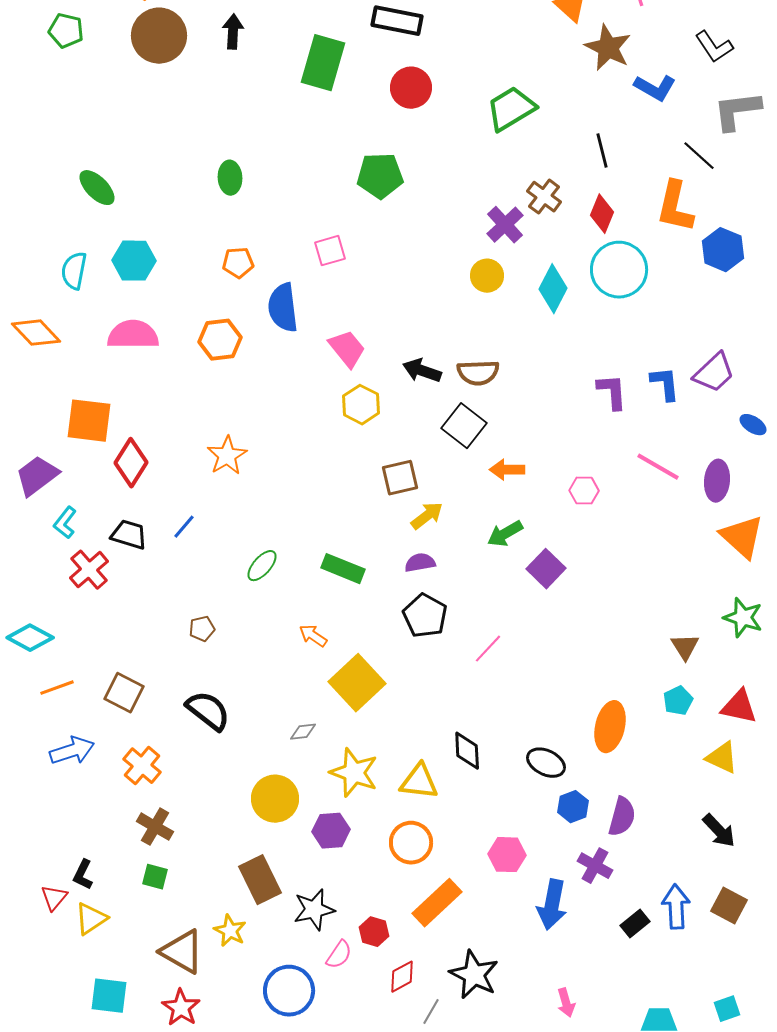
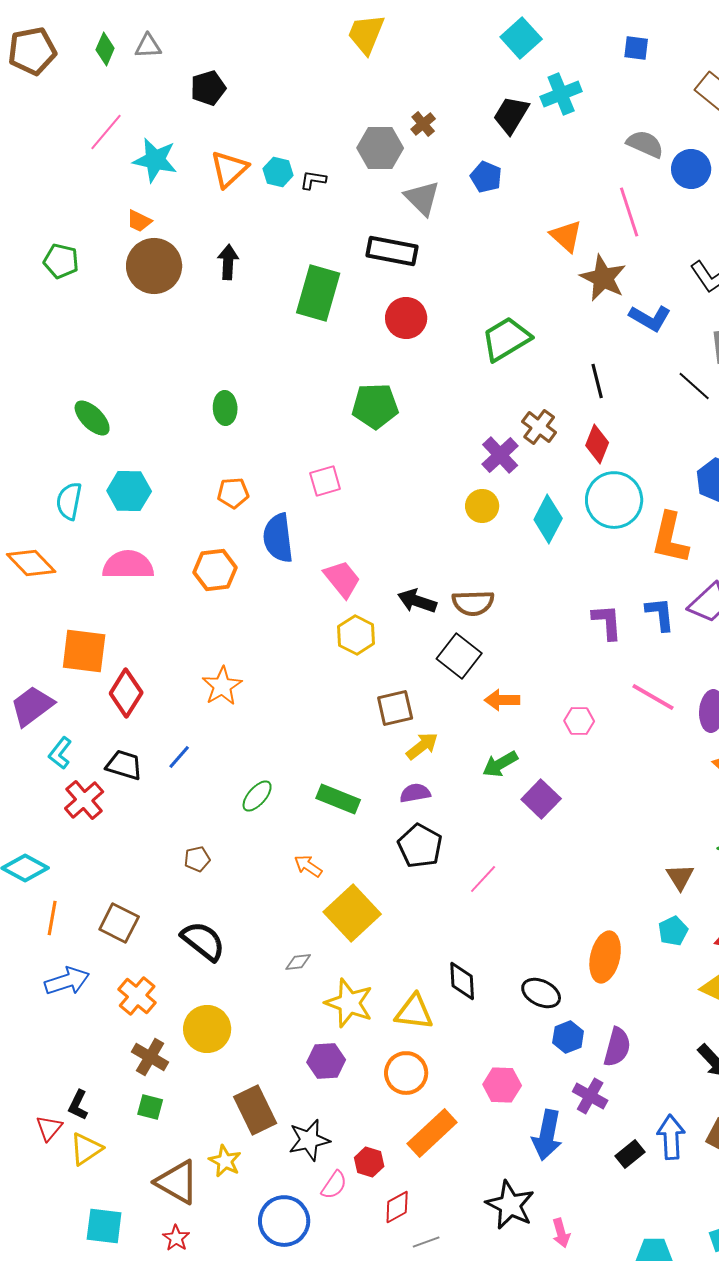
orange L-shape: (675, 207) -> (670, 538), moved
orange line: (57, 688) -> (52, 918), turned -60
yellow circle: (275, 799) -> (207, 1029), moved
black star: (474, 975) -> (510, 1205), moved
red star: (181, 1008) -> (176, 1238), size x0.7
gray line: (431, 1012) -> (426, 1242), turned 40

